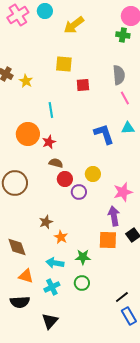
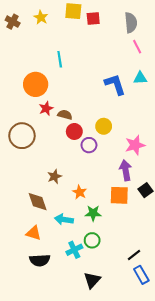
yellow star: (26, 81) -> (41, 17), moved
red square: (83, 85) -> (93, 18), moved
red star: (49, 142) -> (46, 108), moved
orange star: (61, 237) -> (80, 192), moved
brown diamond: (17, 247) -> (38, 202), moved
cyan cross: (52, 287) -> (74, 250), moved
black semicircle: (20, 302) -> (40, 260), moved
black triangle: (50, 321) -> (92, 280), moved

